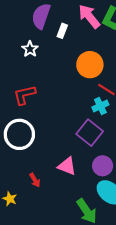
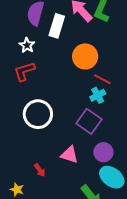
white rectangle: (62, 31) -> (57, 26), size x1.6
red L-shape: (25, 95) -> (24, 71), moved
white circle: (19, 134) -> (38, 114), moved

